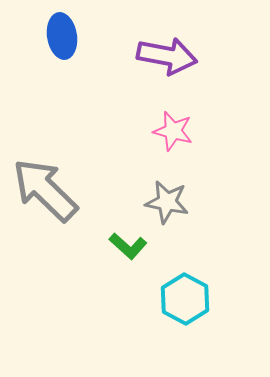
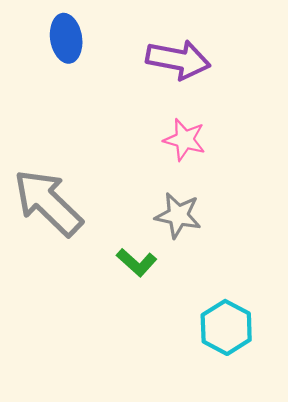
cyan hexagon: (185, 299) -> (226, 327), moved

